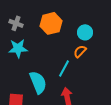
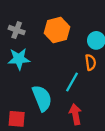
orange semicircle: (80, 51) -> (90, 62), turned 128

